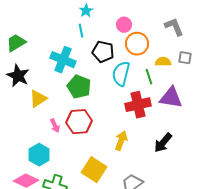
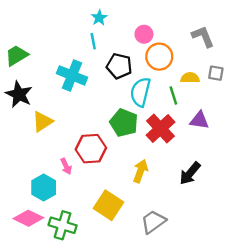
green pentagon: (79, 87) -> (124, 123), moved
purple triangle: (171, 98) -> (199, 120), size x0.7
red cross: (138, 105) -> (160, 129), turned -30
pink arrow: (55, 126) -> (66, 166), moved

